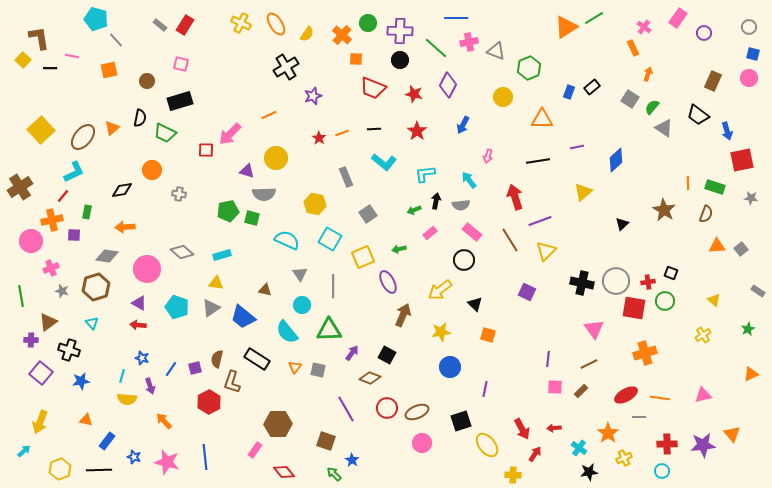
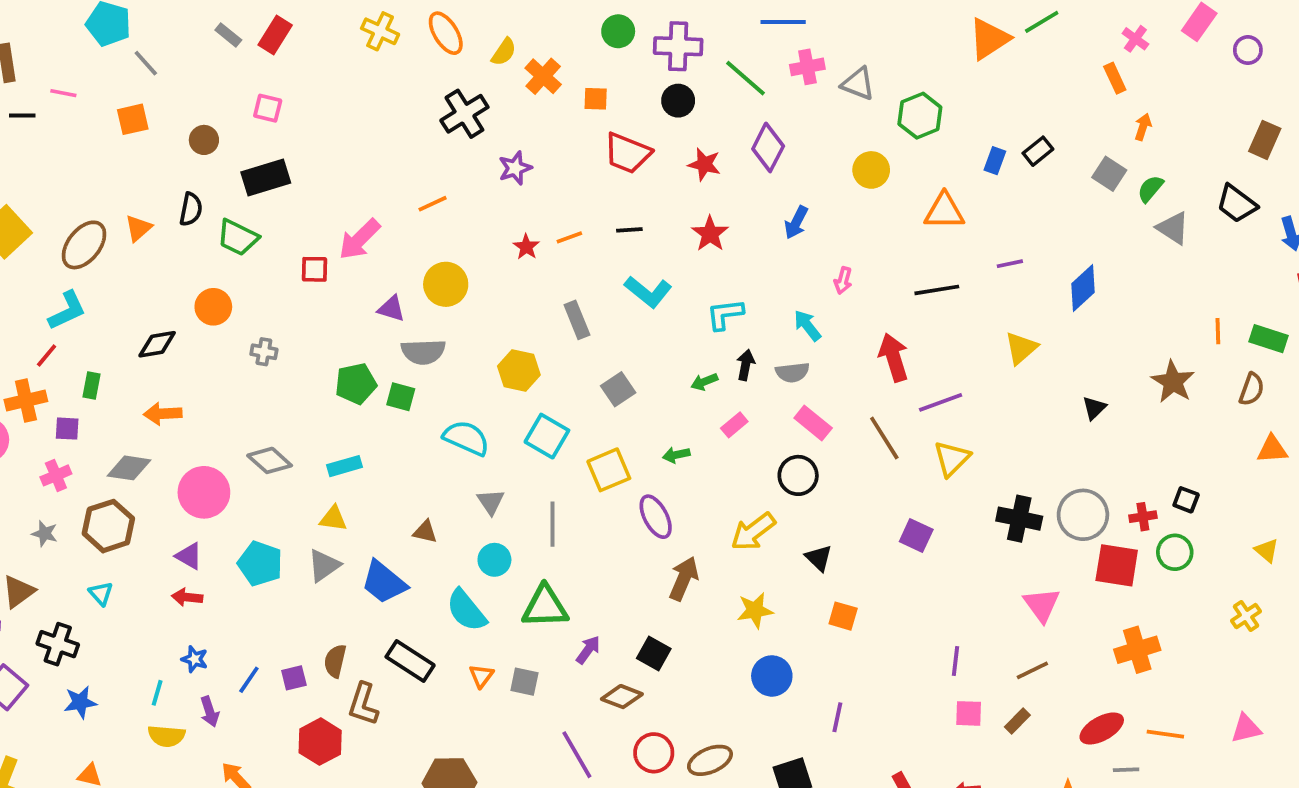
orange cross: (342, 35) -> (543, 76), moved
pink cross: (51, 268) -> (56, 475), moved

